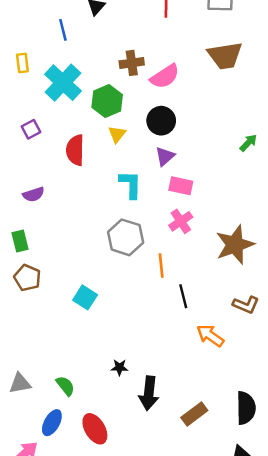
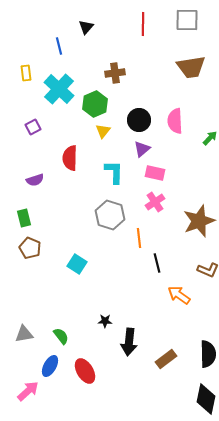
pink semicircle: (165, 76) -> (175, 121), moved, turned 120
red semicircle: (75, 150) -> (70, 158), moved

